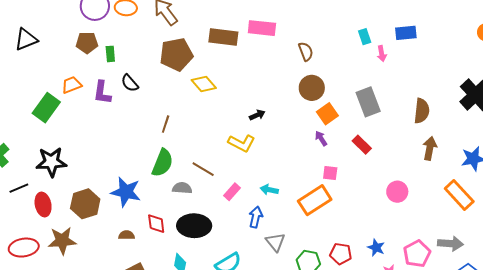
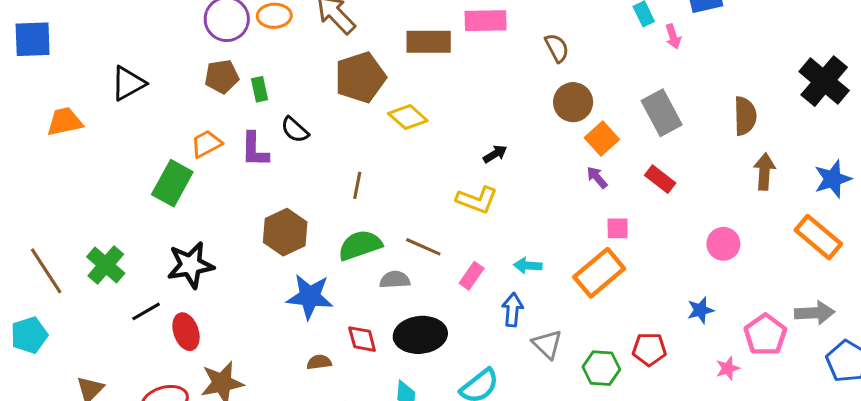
green semicircle: (162, 163) -> (360, 245), turned -124
brown hexagon: (85, 204) -> (285, 232), moved
blue star: (376, 248) -> (700, 310), moved, turned -30

